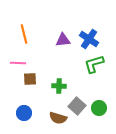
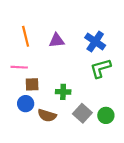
purple triangle: (63, 40) -> (57, 40), moved
blue circle: (24, 113) -> (26, 104), moved
brown semicircle: (58, 118) -> (47, 115), moved

